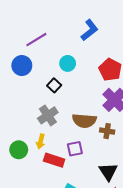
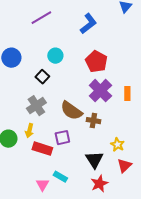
blue L-shape: (89, 30) -> (88, 24), moved
purple line: (36, 40) -> (41, 18), moved
brown semicircle: (84, 121) -> (71, 111), turned 30

